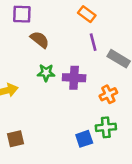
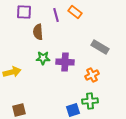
brown semicircle: (40, 40) -> (38, 32), turned -133
purple line: (93, 42) -> (56, 15), moved

